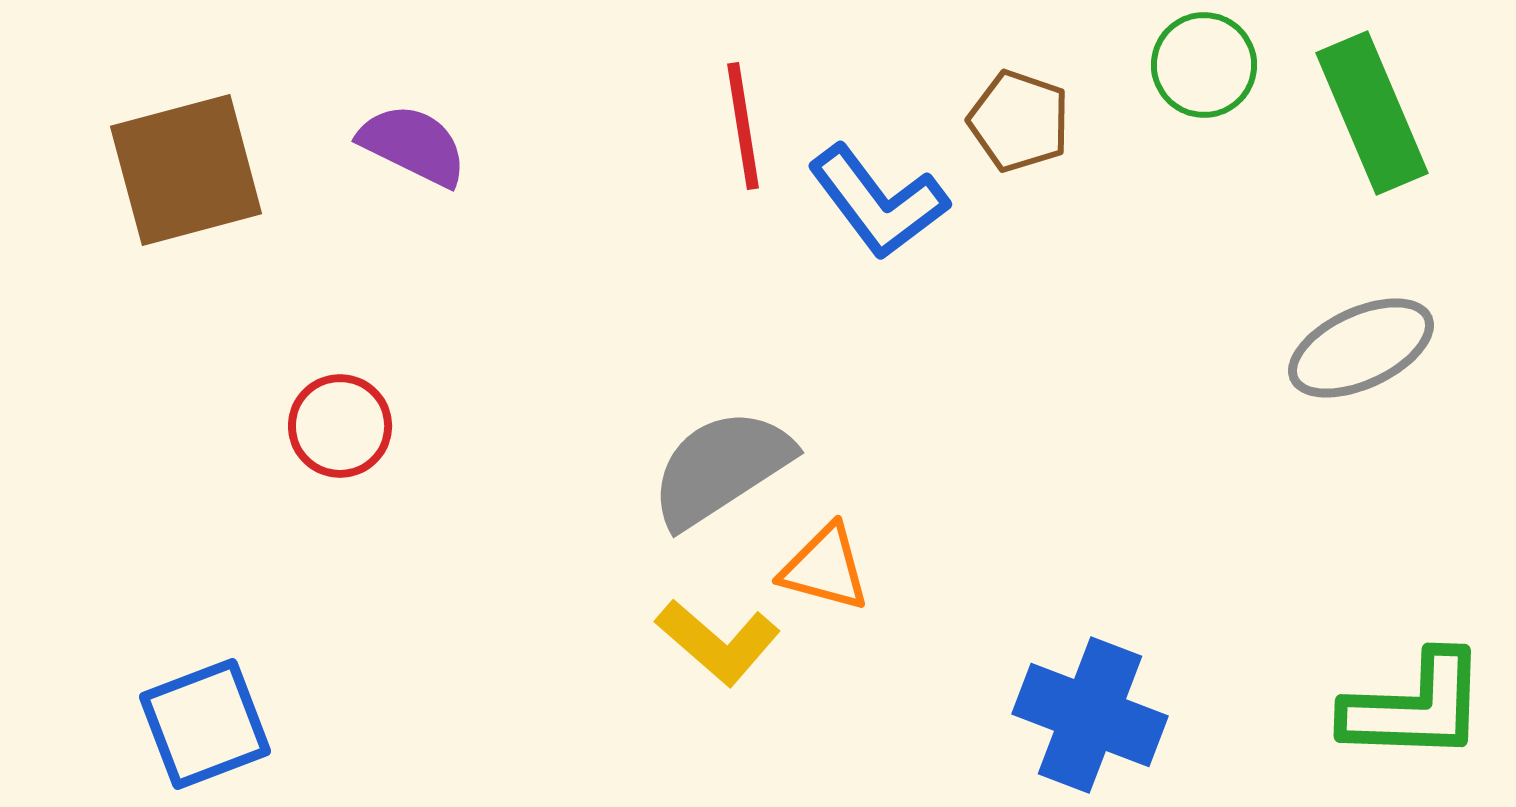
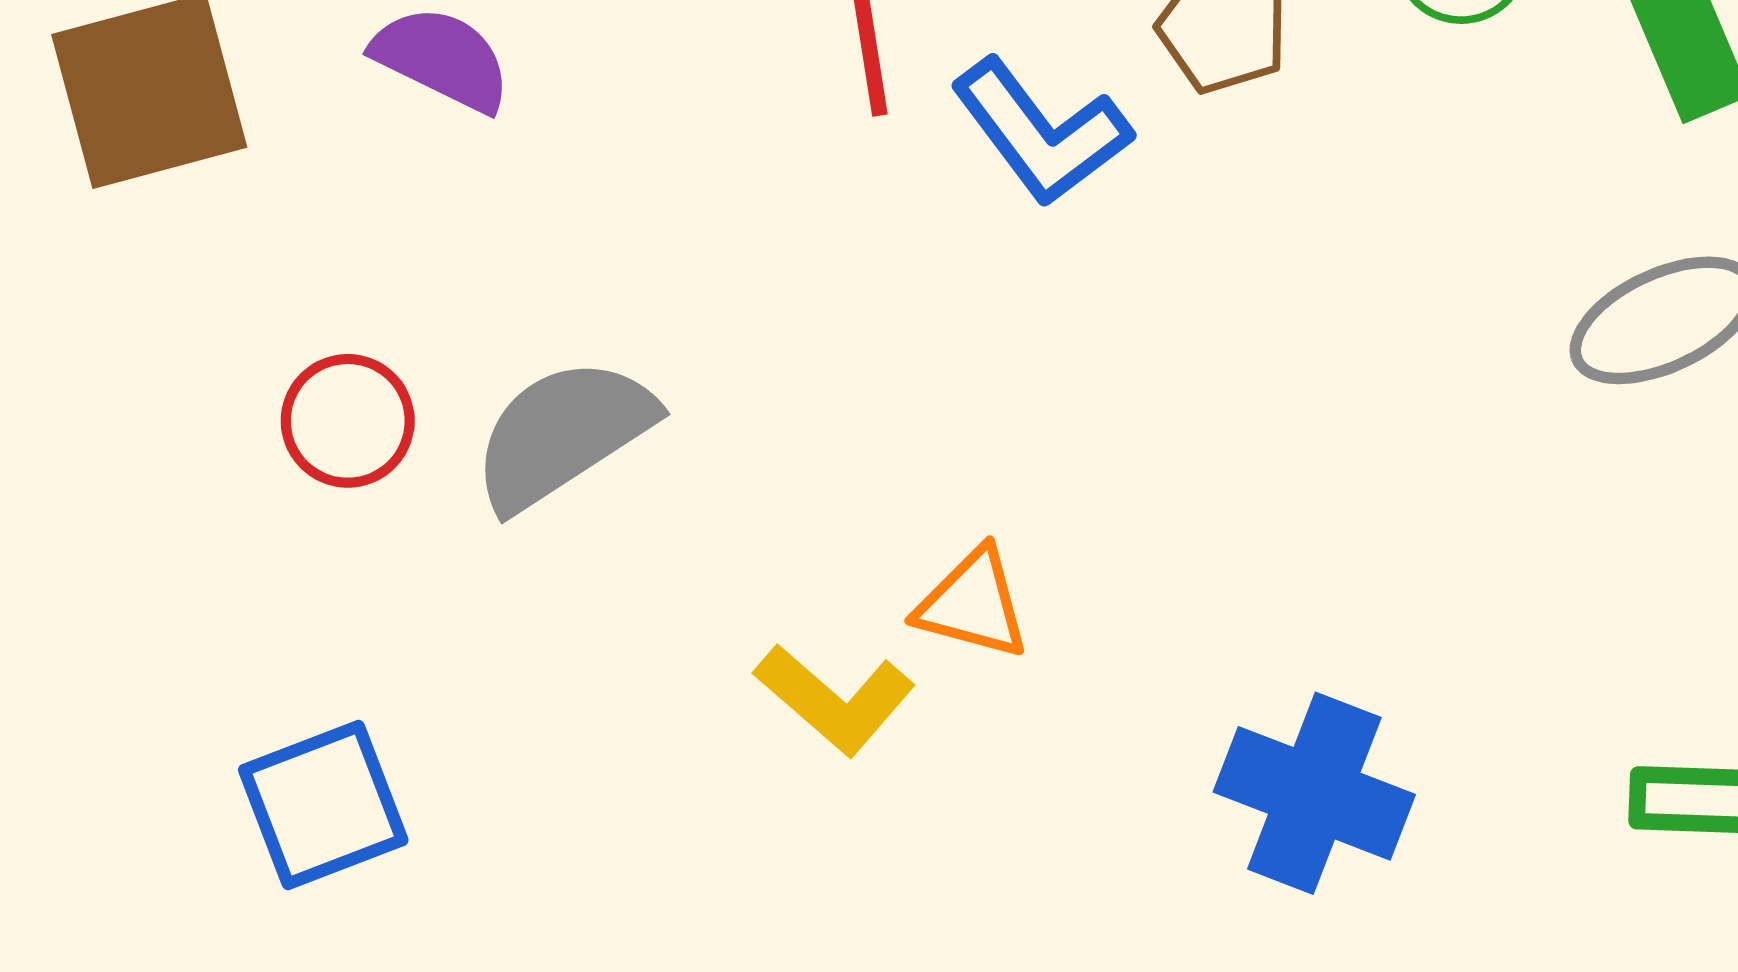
gray semicircle: (721, 468) -> (563, 434), moved
blue square: (205, 724) -> (323, 805), moved

